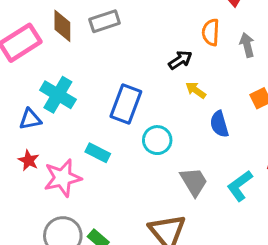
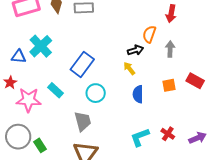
black arrow: (180, 60) -> (135, 50), moved
gray trapezoid: (194, 182) -> (83, 121), moved

